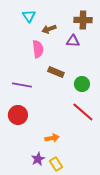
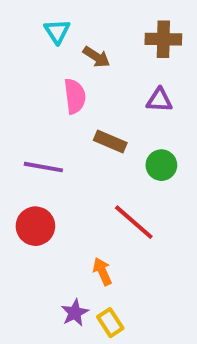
brown arrow: (49, 29) -> (96, 57), turned -128
purple triangle: (73, 41) -> (159, 100), moved
red line: (83, 112) -> (134, 222), moved
orange arrow: (52, 138) -> (102, 271), turned -104

